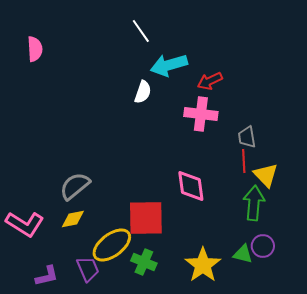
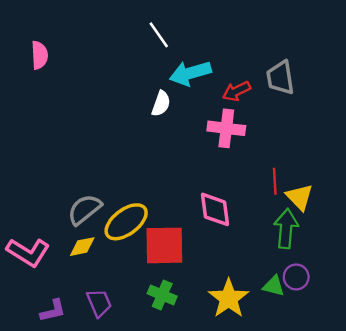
gray trapezoid: (247, 137) -> (280, 78), moved, size x1.4
yellow ellipse: (112, 245) -> (126, 222), moved

